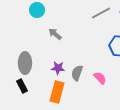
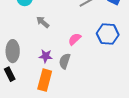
pink semicircle: (100, 78) -> (75, 39), moved, turned -88

